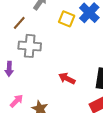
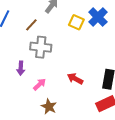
pink arrow: (16, 101) -> (40, 84), moved

